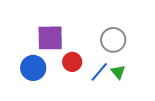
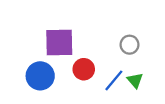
gray circle: (113, 40) -> (130, 45), size x0.7

